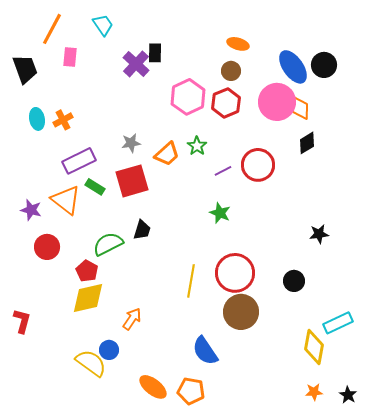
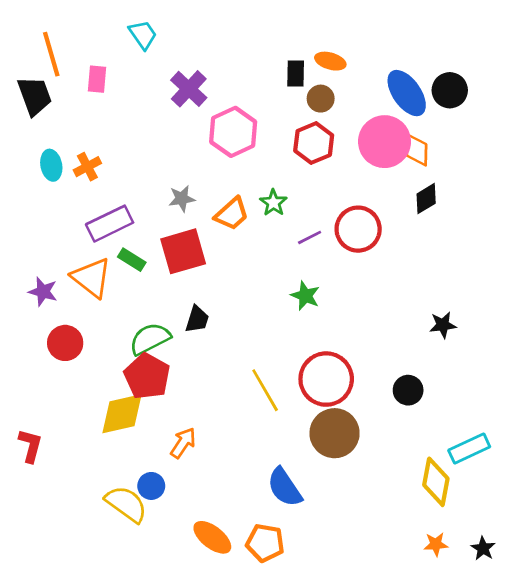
orange line: (52, 29) -> (51, 54), moved, turned -44
black rectangle: (155, 53) -> (296, 74), moved
pink hexagon: (188, 97) -> (233, 132), moved
red pentagon: (87, 271) -> (147, 376), moved, size x1.5
yellow line: (191, 281) -> (265, 390), turned -40

